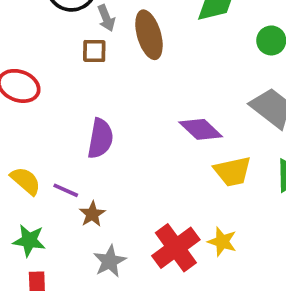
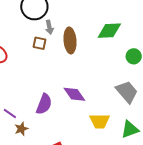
purple diamond: (201, 129) -> (74, 94), moved
purple semicircle: (100, 138) -> (44, 104), moved

